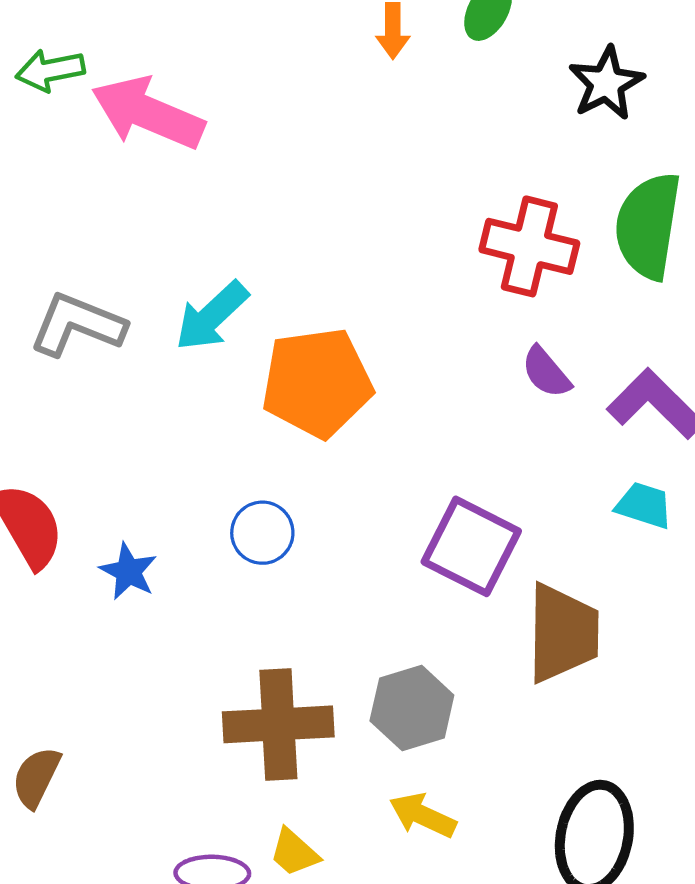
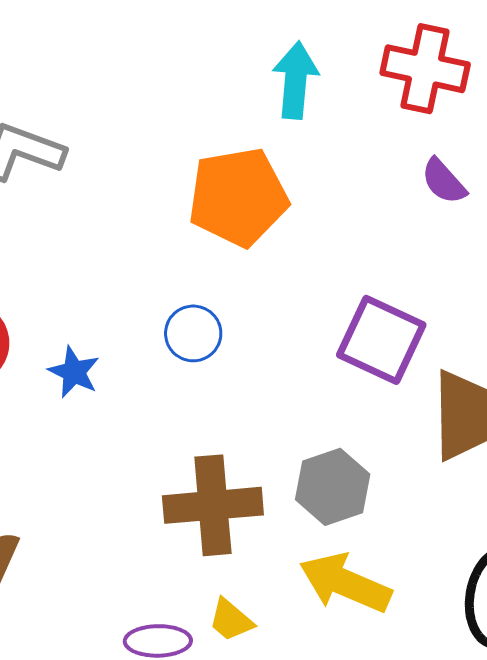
cyan arrow: (212, 316) -> (296, 80), moved, turned 140
yellow arrow: (423, 815) -> (345, 583), size x1.5

